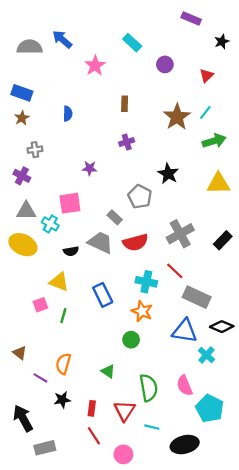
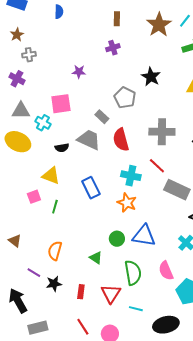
brown rectangle: (125, 104) -> (117, 19), moved
blue semicircle: (68, 114) -> (59, 12), moved
brown star: (22, 118) -> (17, 35), moved
gray cross: (180, 234) -> (162, 132), turned 30
red semicircle: (135, 242) -> (121, 140), turned 90
blue triangle: (185, 331) -> (144, 236), moved
green circle: (131, 340) -> (117, 239), moved
purple line: (40, 378) -> (34, 273), moved
red line: (94, 436) -> (83, 327), moved

